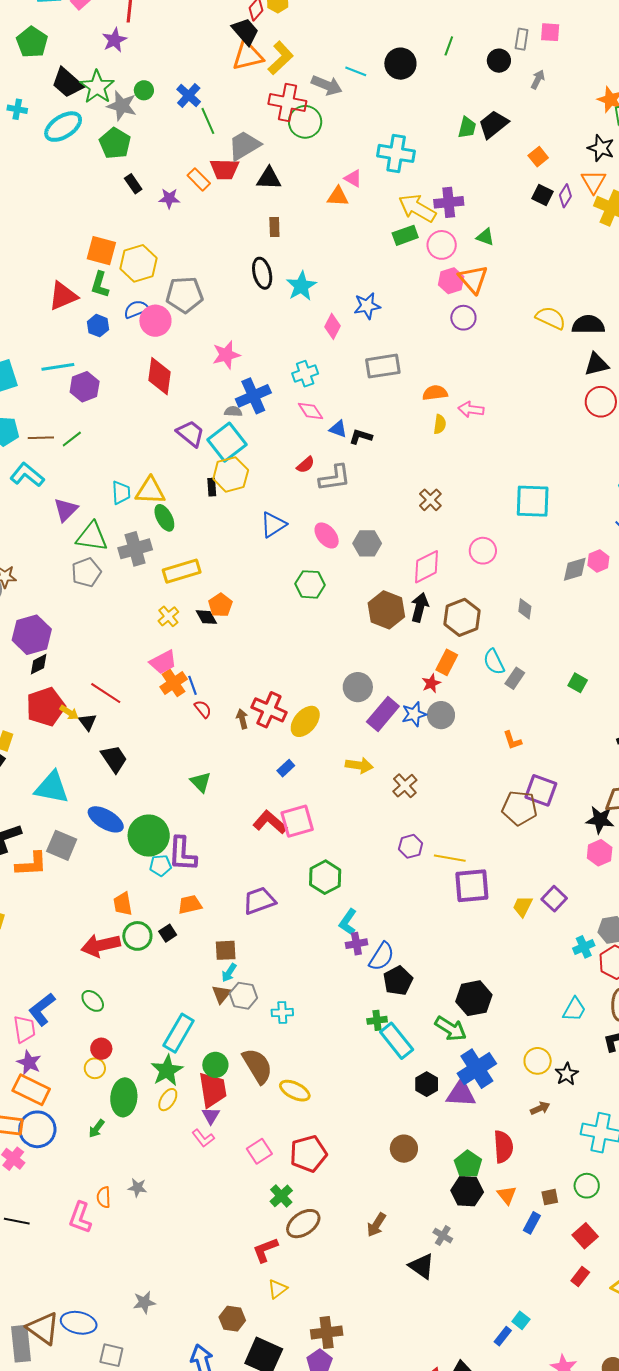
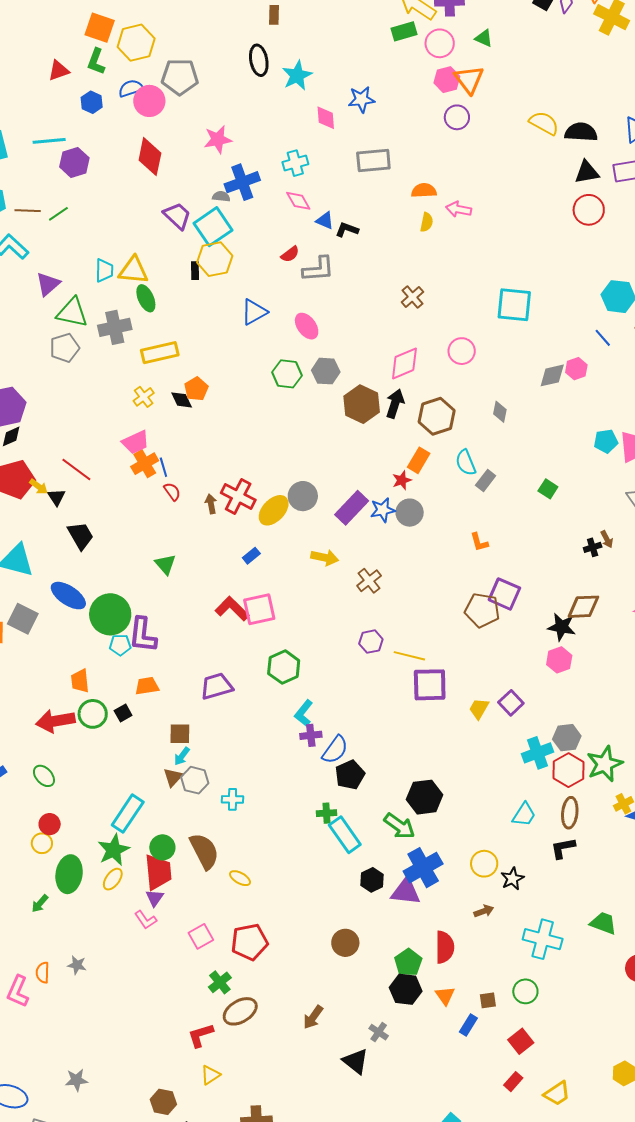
red triangle: (63, 296) -> (59, 71), size x0.7
pink diamond: (333, 326) -> (326, 118), turned -35
gray hexagon: (367, 543) -> (326, 371), moved
gray circle: (358, 687) -> (303, 496), moved
cyan cross: (584, 947) -> (537, 753), size x1.4
yellow ellipse: (295, 1091) -> (240, 878), size x0.7

